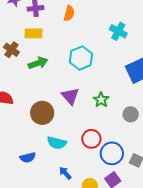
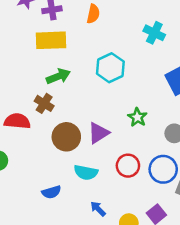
yellow rectangle: (34, 33) -> (51, 40), size x1.4
brown cross: (11, 50) -> (44, 103), moved
purple triangle: (70, 96) -> (98, 133), moved, turned 42
blue circle: (112, 153) -> (163, 169), moved

